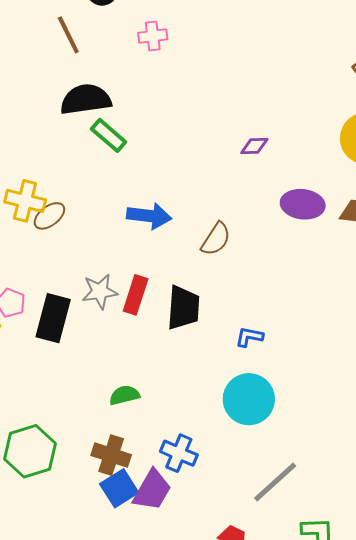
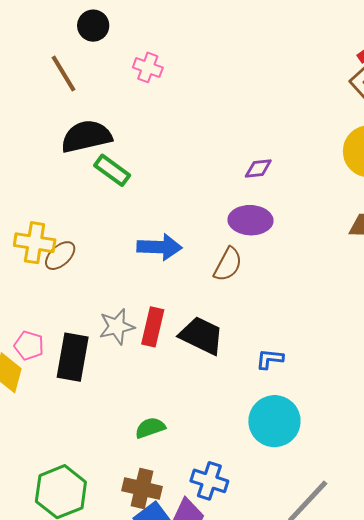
pink cross: (153, 36) -> (148, 67), turned 32
purple ellipse: (303, 204) -> (250, 220), moved
black trapezoid: (183, 308) -> (201, 336), turned -63

